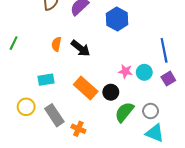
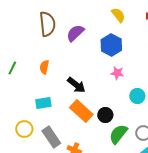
orange semicircle: (56, 44) -> (44, 67), moved
black arrow: (80, 48) -> (76, 85), moved
pink star: (125, 71) -> (117, 73), moved

